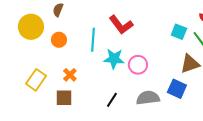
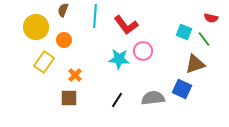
cyan line: (93, 40) -> (95, 16), moved
pink circle: (138, 65) -> (143, 51), moved
yellow rectangle: (36, 80) -> (44, 62), moved

